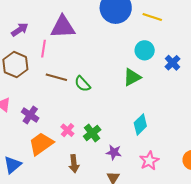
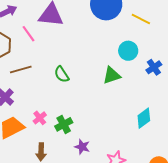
pink line: (43, 49) -> (29, 34), turned -54
brown line: (56, 77) -> (21, 69), moved, turned -40
cyan diamond: (140, 125) -> (144, 118), moved

